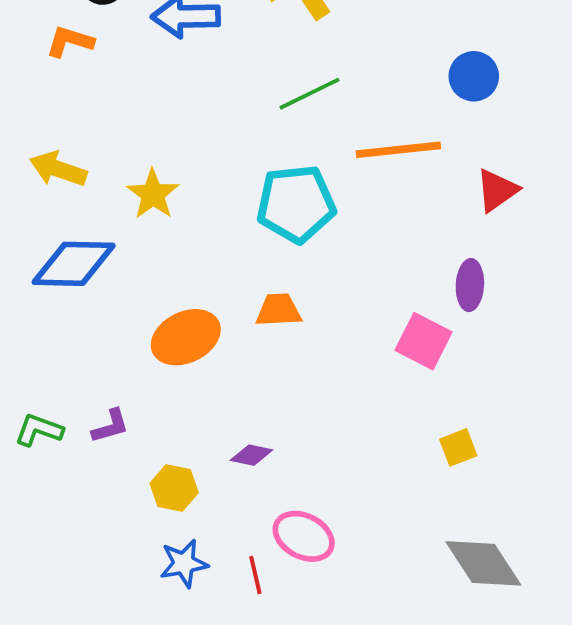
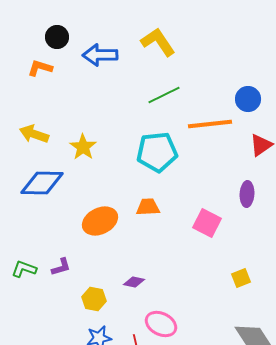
blue circle: (474, 76) -> (248, 99), moved
pink square: (424, 341) -> (207, 223), moved

